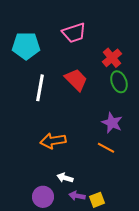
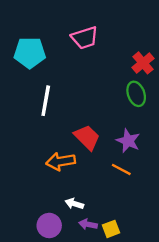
red cross: (112, 58) -> (143, 63), moved
red trapezoid: (76, 80) -> (87, 137), moved

